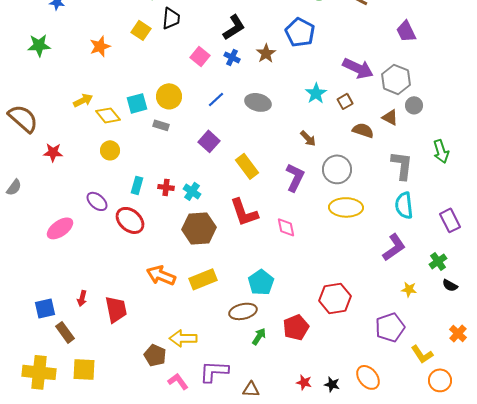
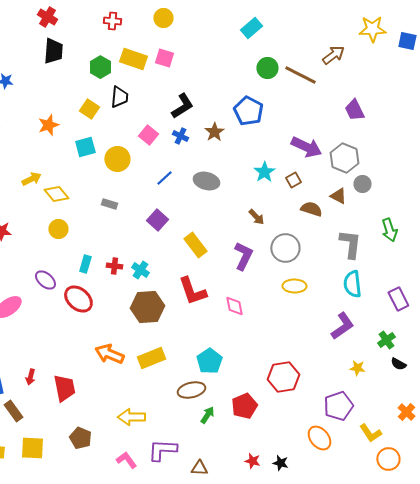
yellow circle: (169, 96) -> (117, 159), moved
cyan square: (137, 103) -> (85, 147), moved
yellow ellipse: (346, 207) -> (294, 286), size x0.7
brown pentagon: (155, 355) -> (80, 438), moved
orange ellipse: (368, 377) -> (319, 438), moved

